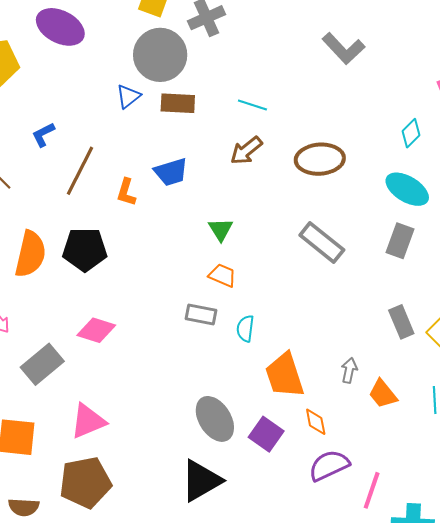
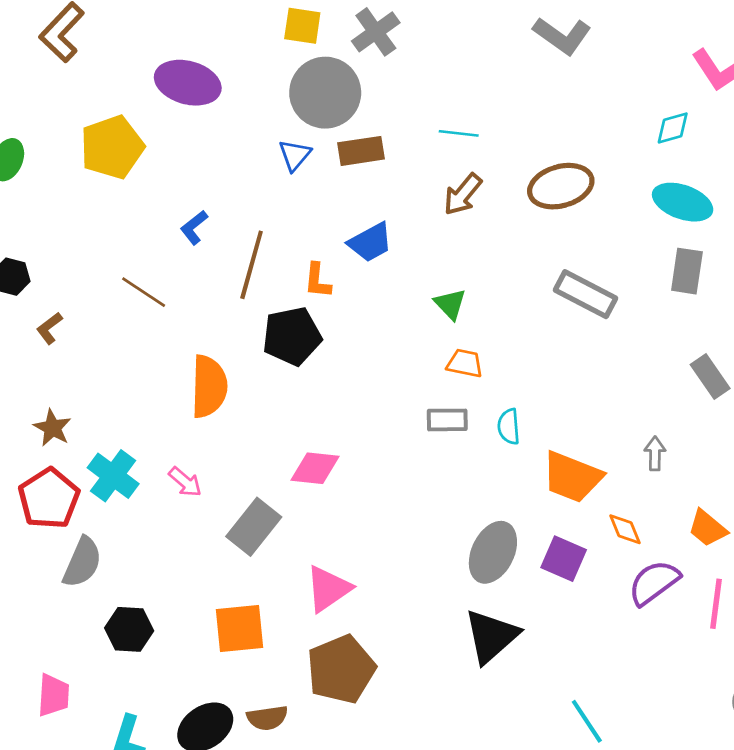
cyan diamond: (411, 133) -> (673, 128), turned 40
black pentagon: (85, 249) -> (292, 336), moved
orange trapezoid: (285, 375) -> (572, 477), turned -39
orange trapezoid: (383, 394) -> (707, 528), moved
gray ellipse: (215, 419) -> (493, 552), turned 69

